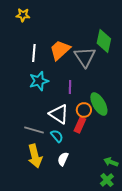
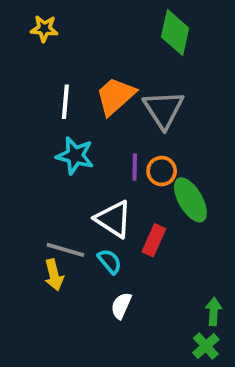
green diamond: (104, 41) -> (175, 32), moved
cyan star: (39, 81) -> (75, 156), turned 30
orange circle: (84, 110) -> (162, 171), moved
yellow arrow: (35, 156) -> (54, 275), moved, size x0.7
green arrow: (111, 162) -> (214, 311), turned 72

